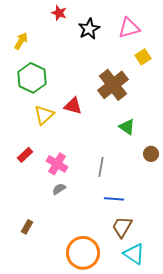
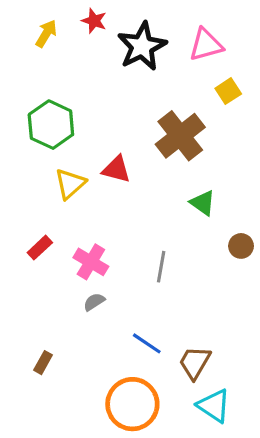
black star: (89, 29) -> (142, 46), size x1.4
yellow arrow: (21, 41) -> (46, 34), moved
blue line: (114, 199) -> (147, 343), moved, turned 30

